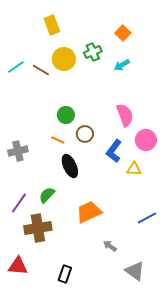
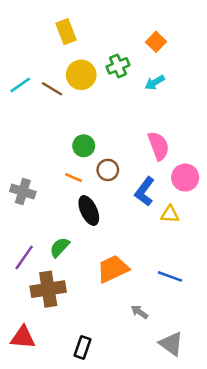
gray cross: (18, 151) -> (23, 191), turned 30
blue line: (147, 218) -> (170, 276), moved, turned 48

